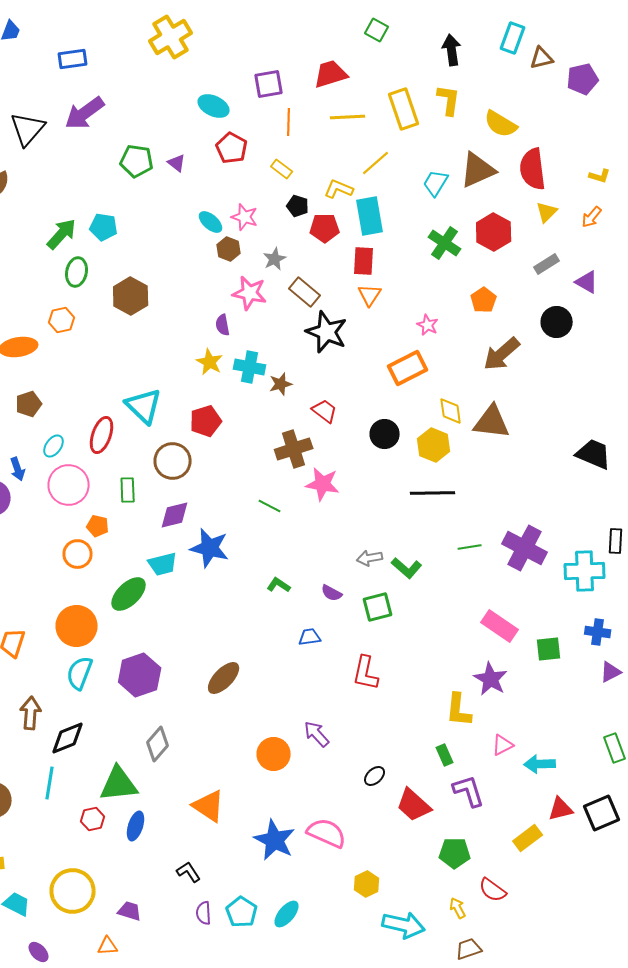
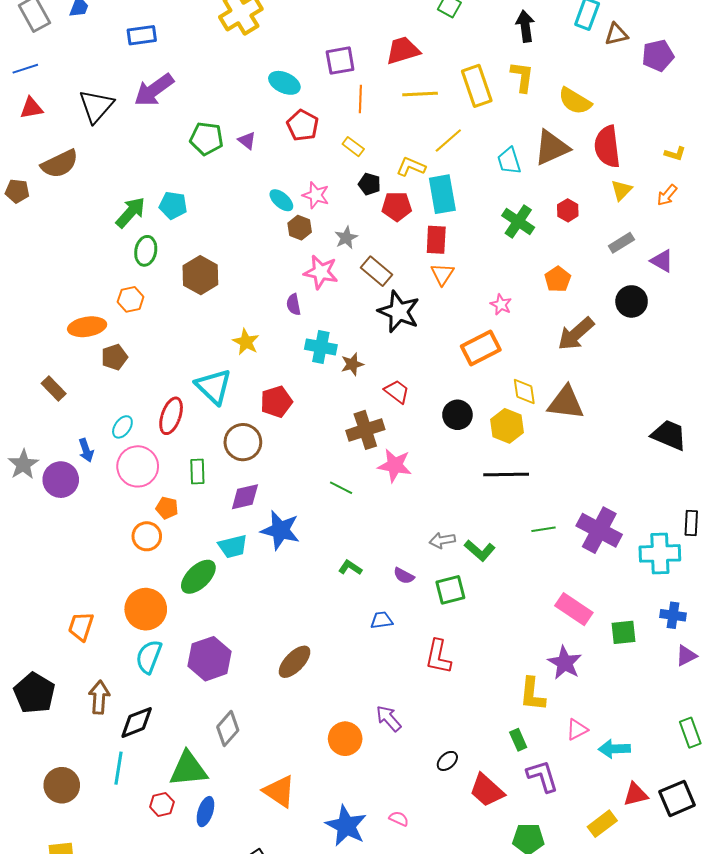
cyan trapezoid: (436, 183) -> (509, 161), turned -48
red hexagon: (494, 232) -> (568, 210), size x0.6
yellow star: (210, 362) -> (246, 342), moved
brown pentagon: (29, 404) -> (114, 357), moved
pink semicircle: (327, 833) -> (399, 819), size x0.5

